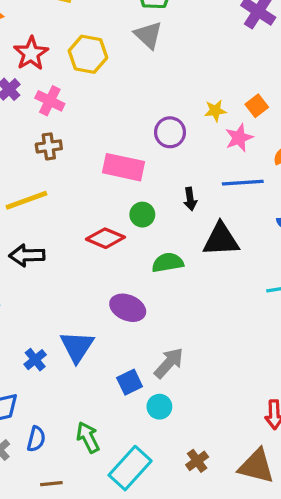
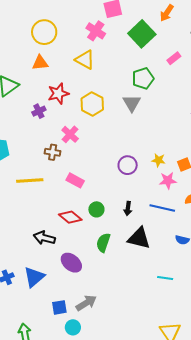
pink cross: (50, 101) -> (70, 134), moved
pink rectangle: (124, 167) -> (75, 180), moved, size x0.7
black arrow: (27, 255) -> (44, 238), moved
green semicircle: (168, 263) -> (103, 243), turned -78

